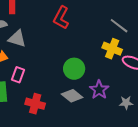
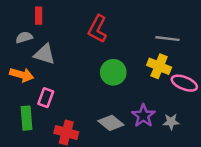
gray line: (119, 26) -> (167, 39), turned -30
green circle: (74, 69) -> (113, 72), moved
gray star: (126, 103) -> (171, 122), moved

